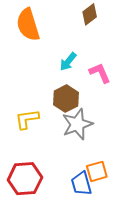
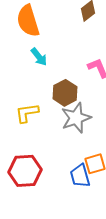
cyan arrow: (68, 62) -> (39, 57), moved, turned -78

